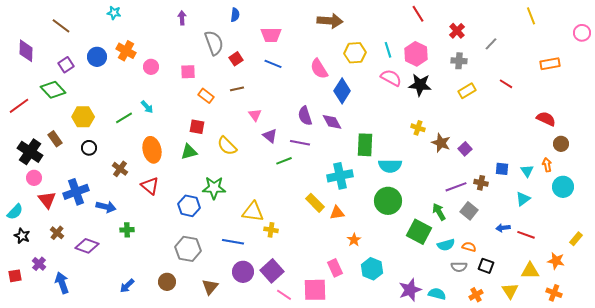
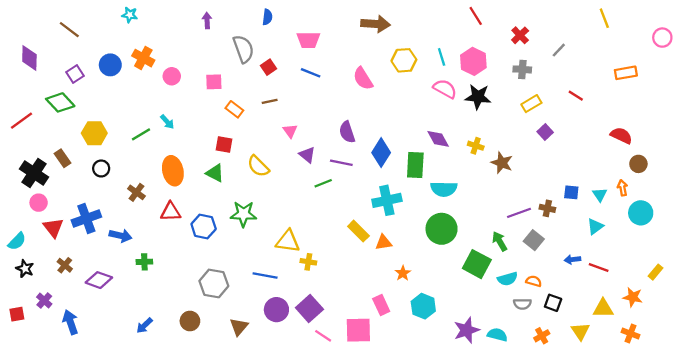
blue diamond: (342, 91) -> (381, 153), moved
purple diamond: (332, 122) -> (438, 139), moved
purple square: (465, 149) -> (545, 132), moved
green triangle: (189, 152) -> (215, 173), turned 42
red triangle: (150, 186) -> (171, 212), turned -42
blue hexagon: (189, 206) -> (204, 227), moved

